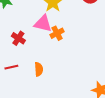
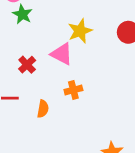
orange cross: (57, 33) -> (73, 90), moved

